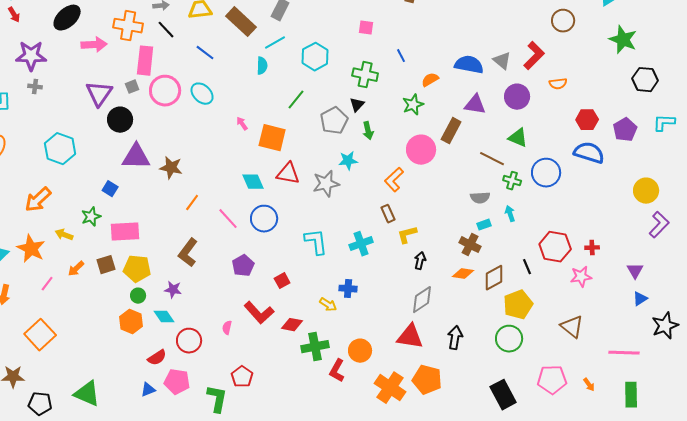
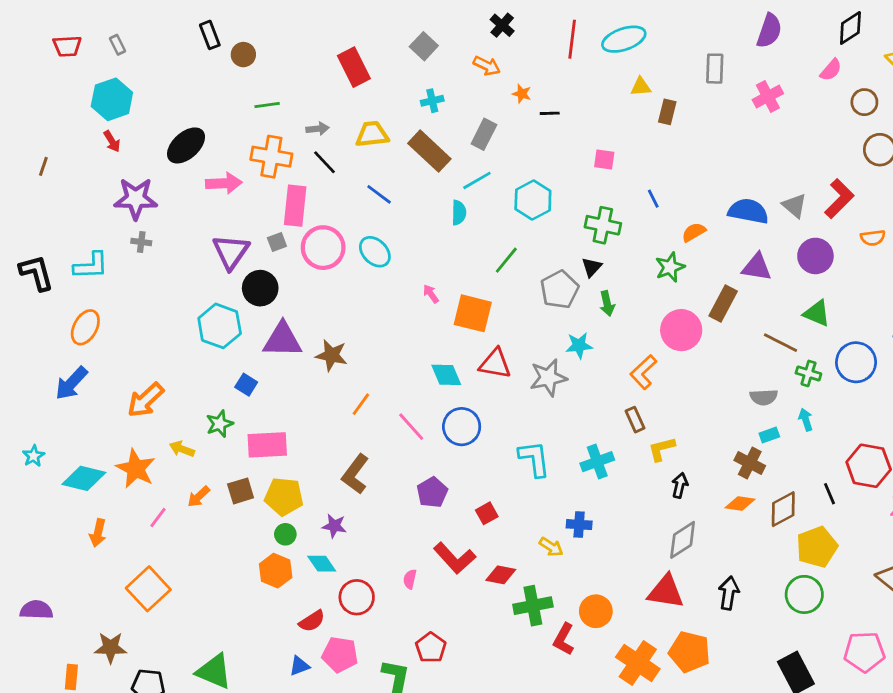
cyan hexagon: (60, 149) -> (220, 326), moved

